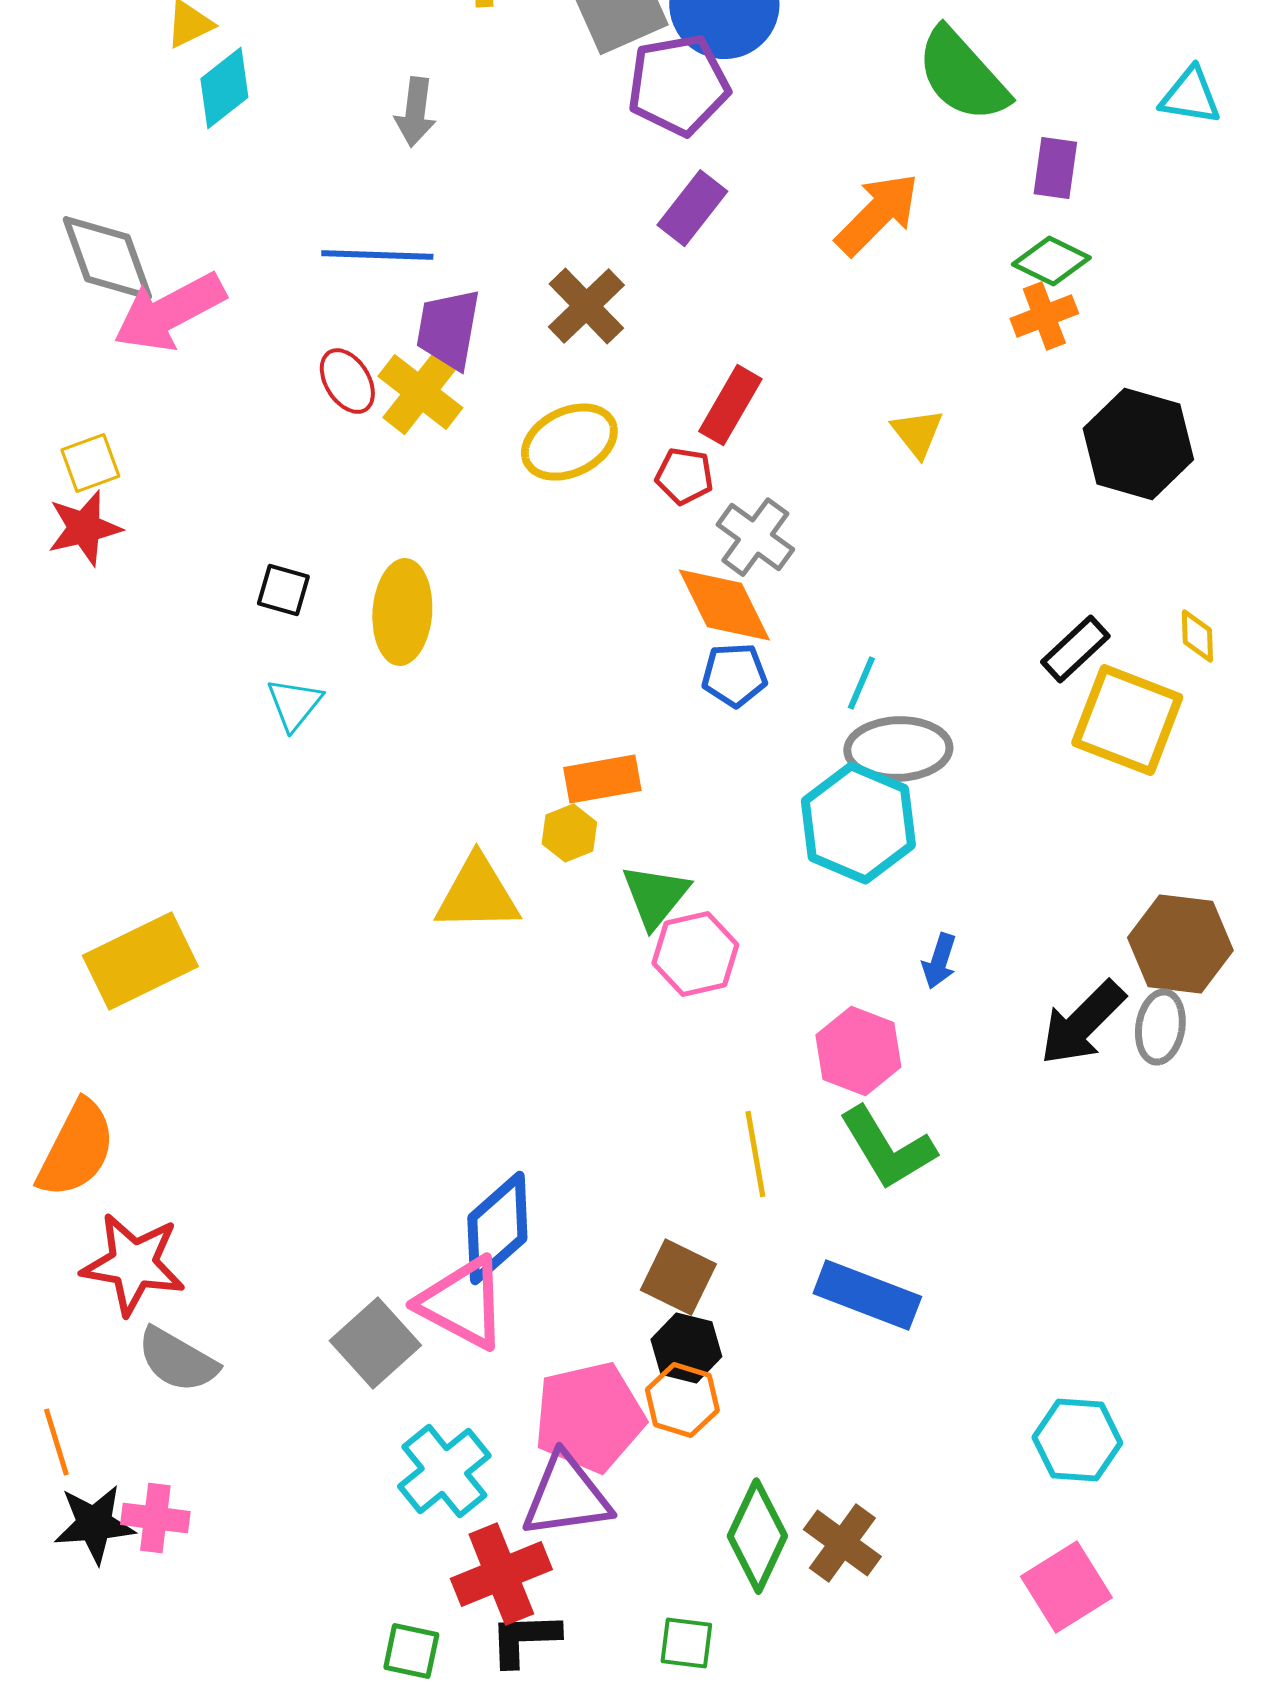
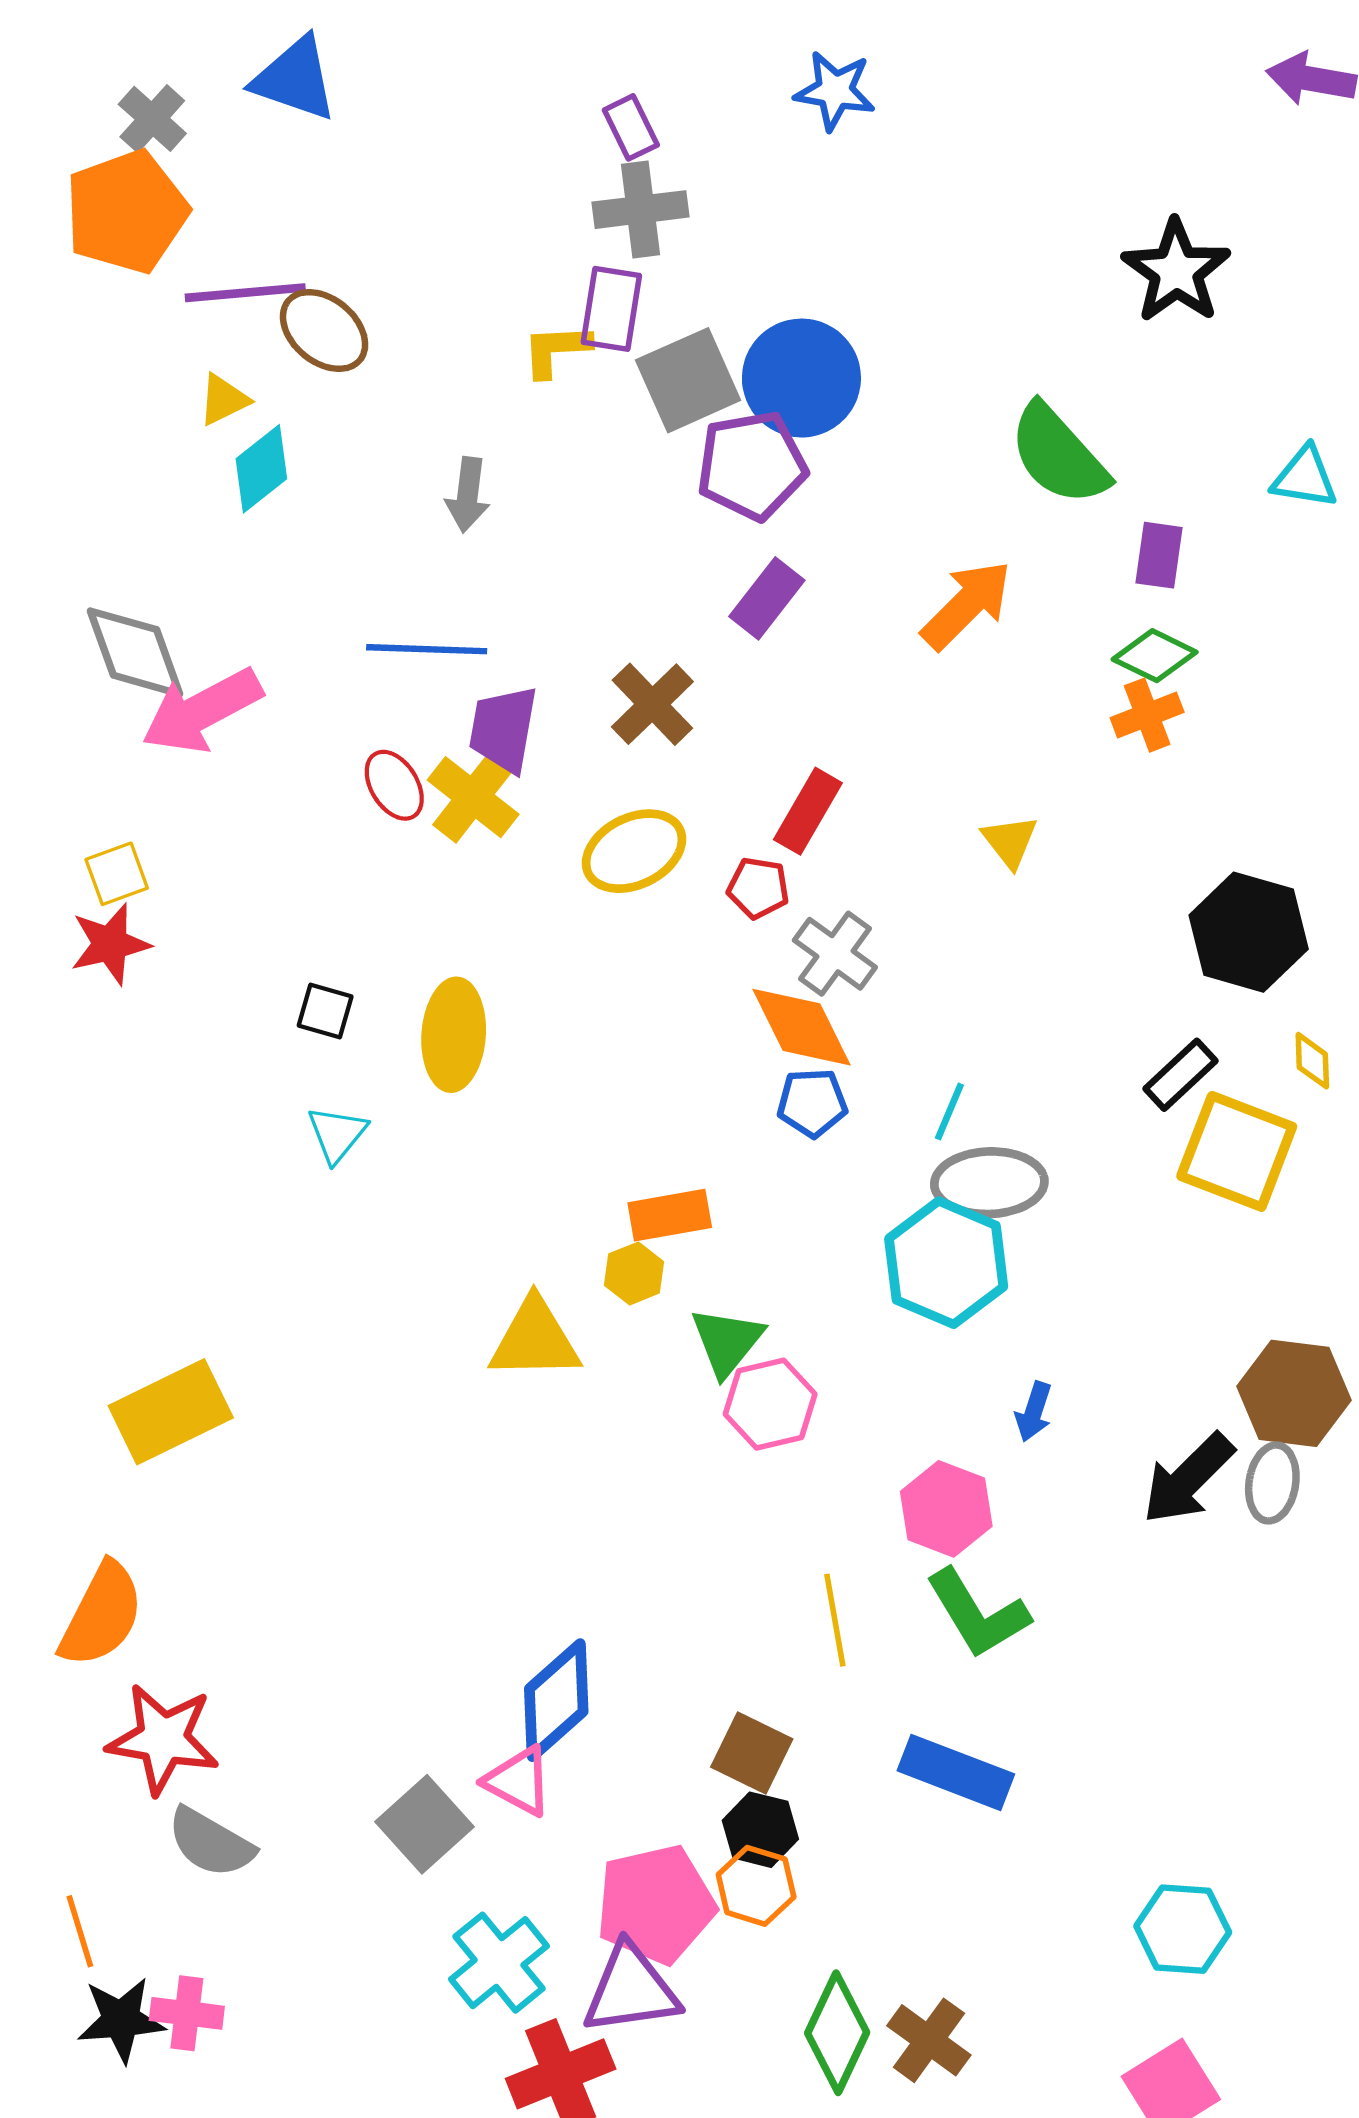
black hexagon: (1138, 444) -> (1249, 932), moved
pink triangle: (462, 1303) -> (518, 1781), size x0.7

